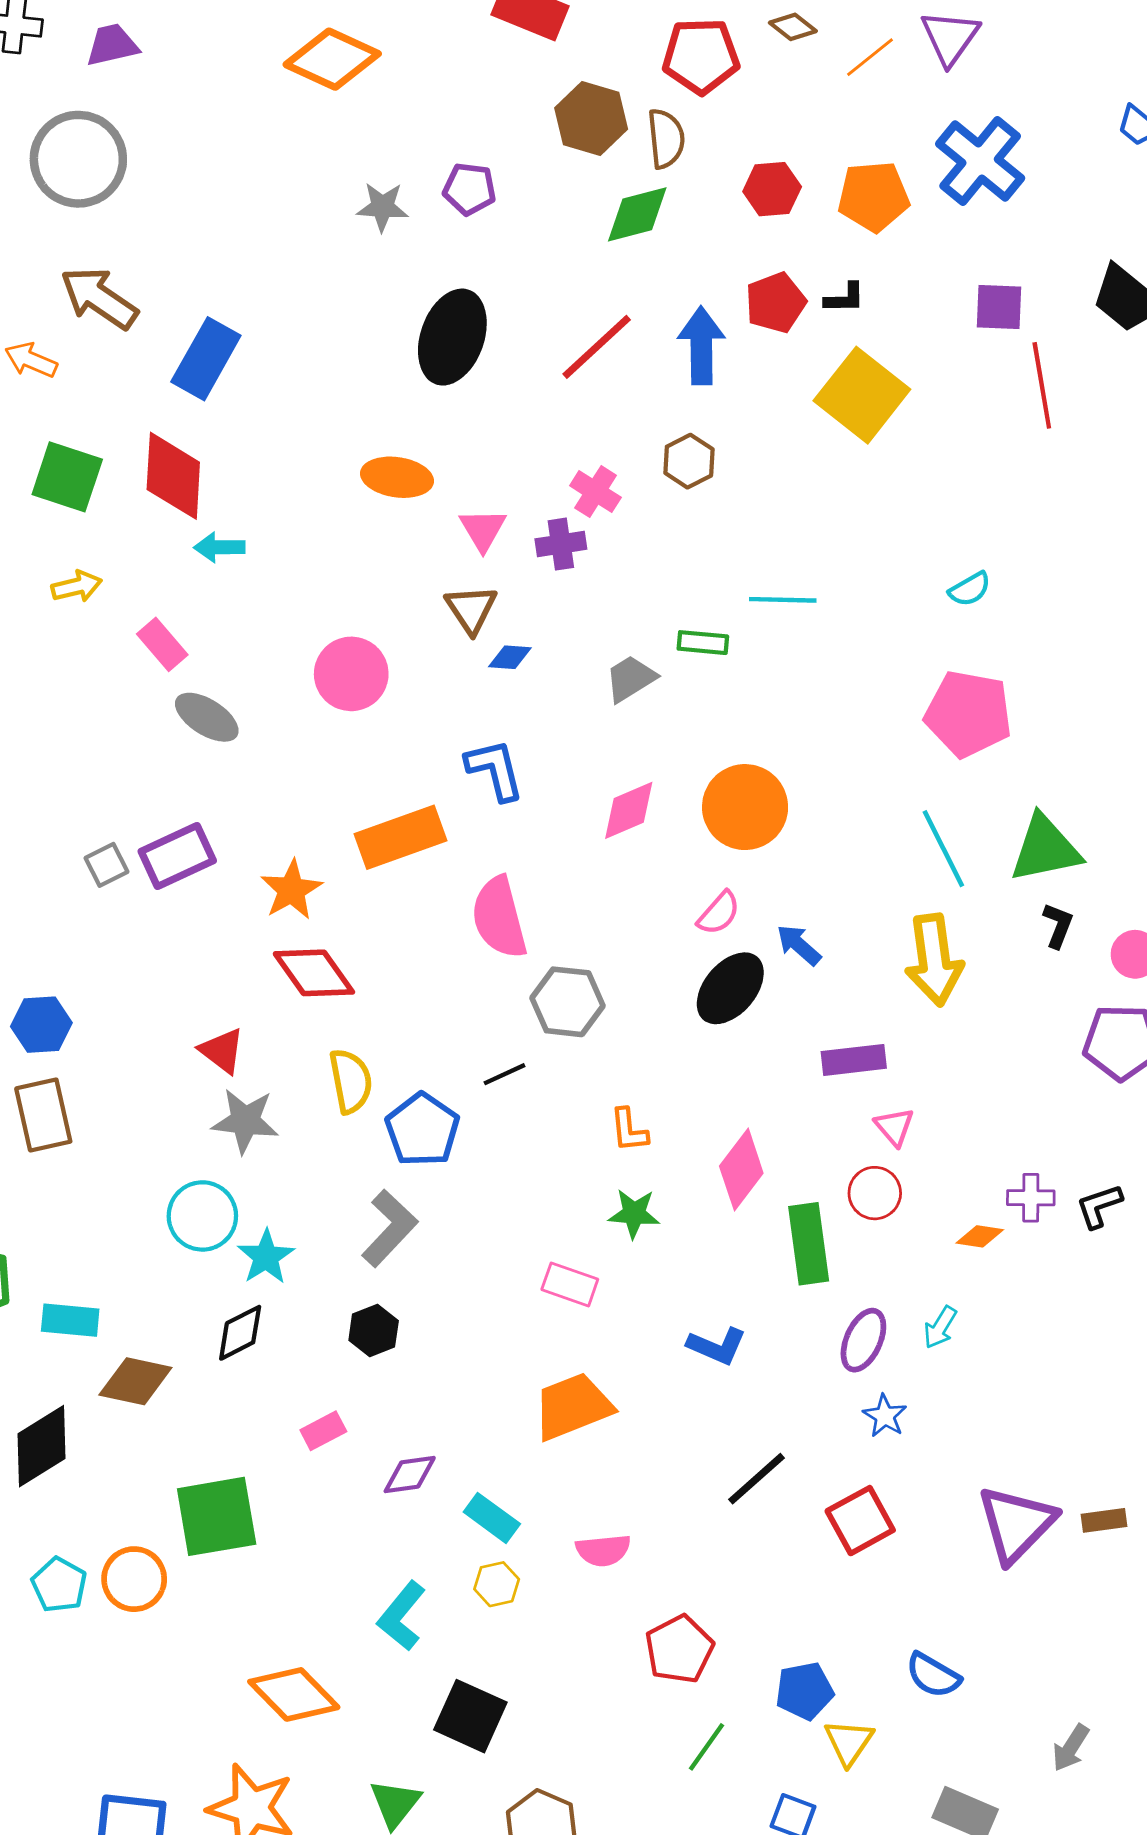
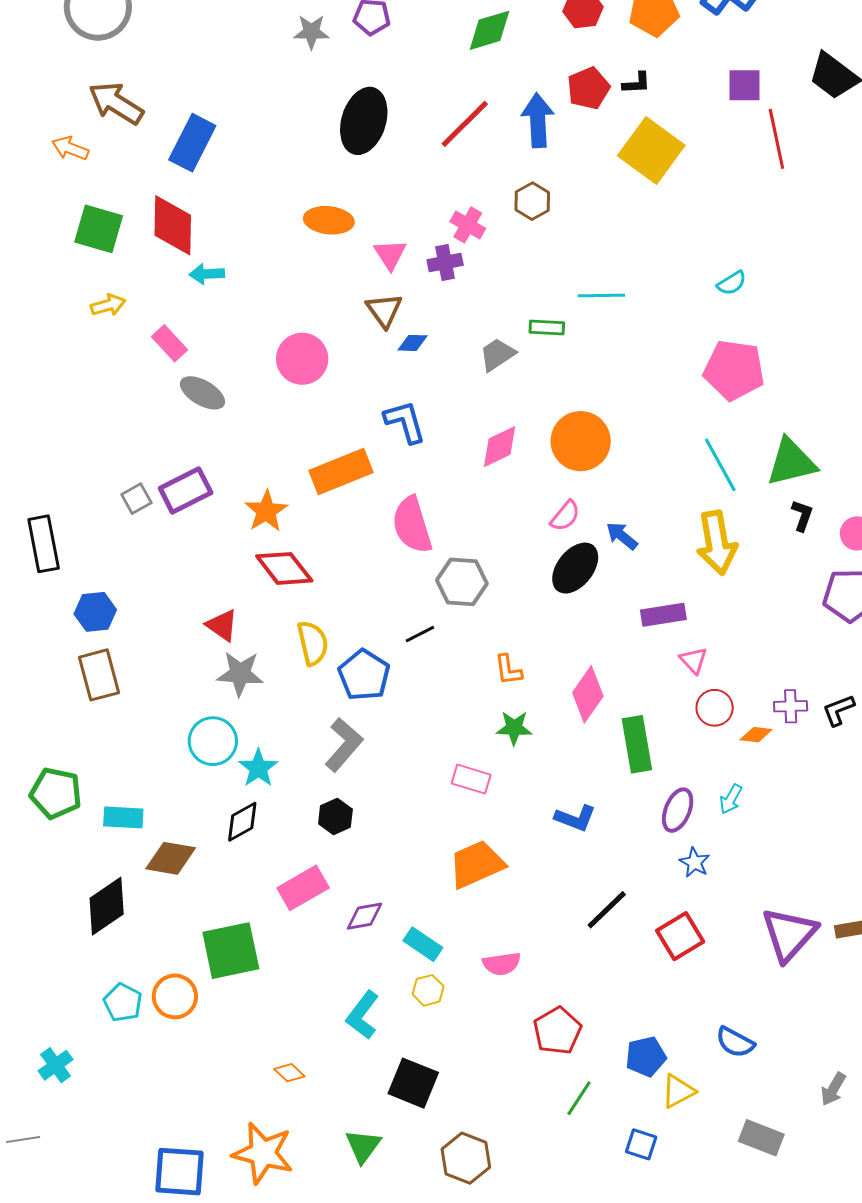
red circle: (875, 1193) -> (715, 708), moved
pink rectangle: (323, 1431) -> (303, 888), size x1.6
orange diamond: (294, 1694) -> (289, 1073), size x0.5
yellow triangle: (849, 1742) -> (678, 1091), turned 30

